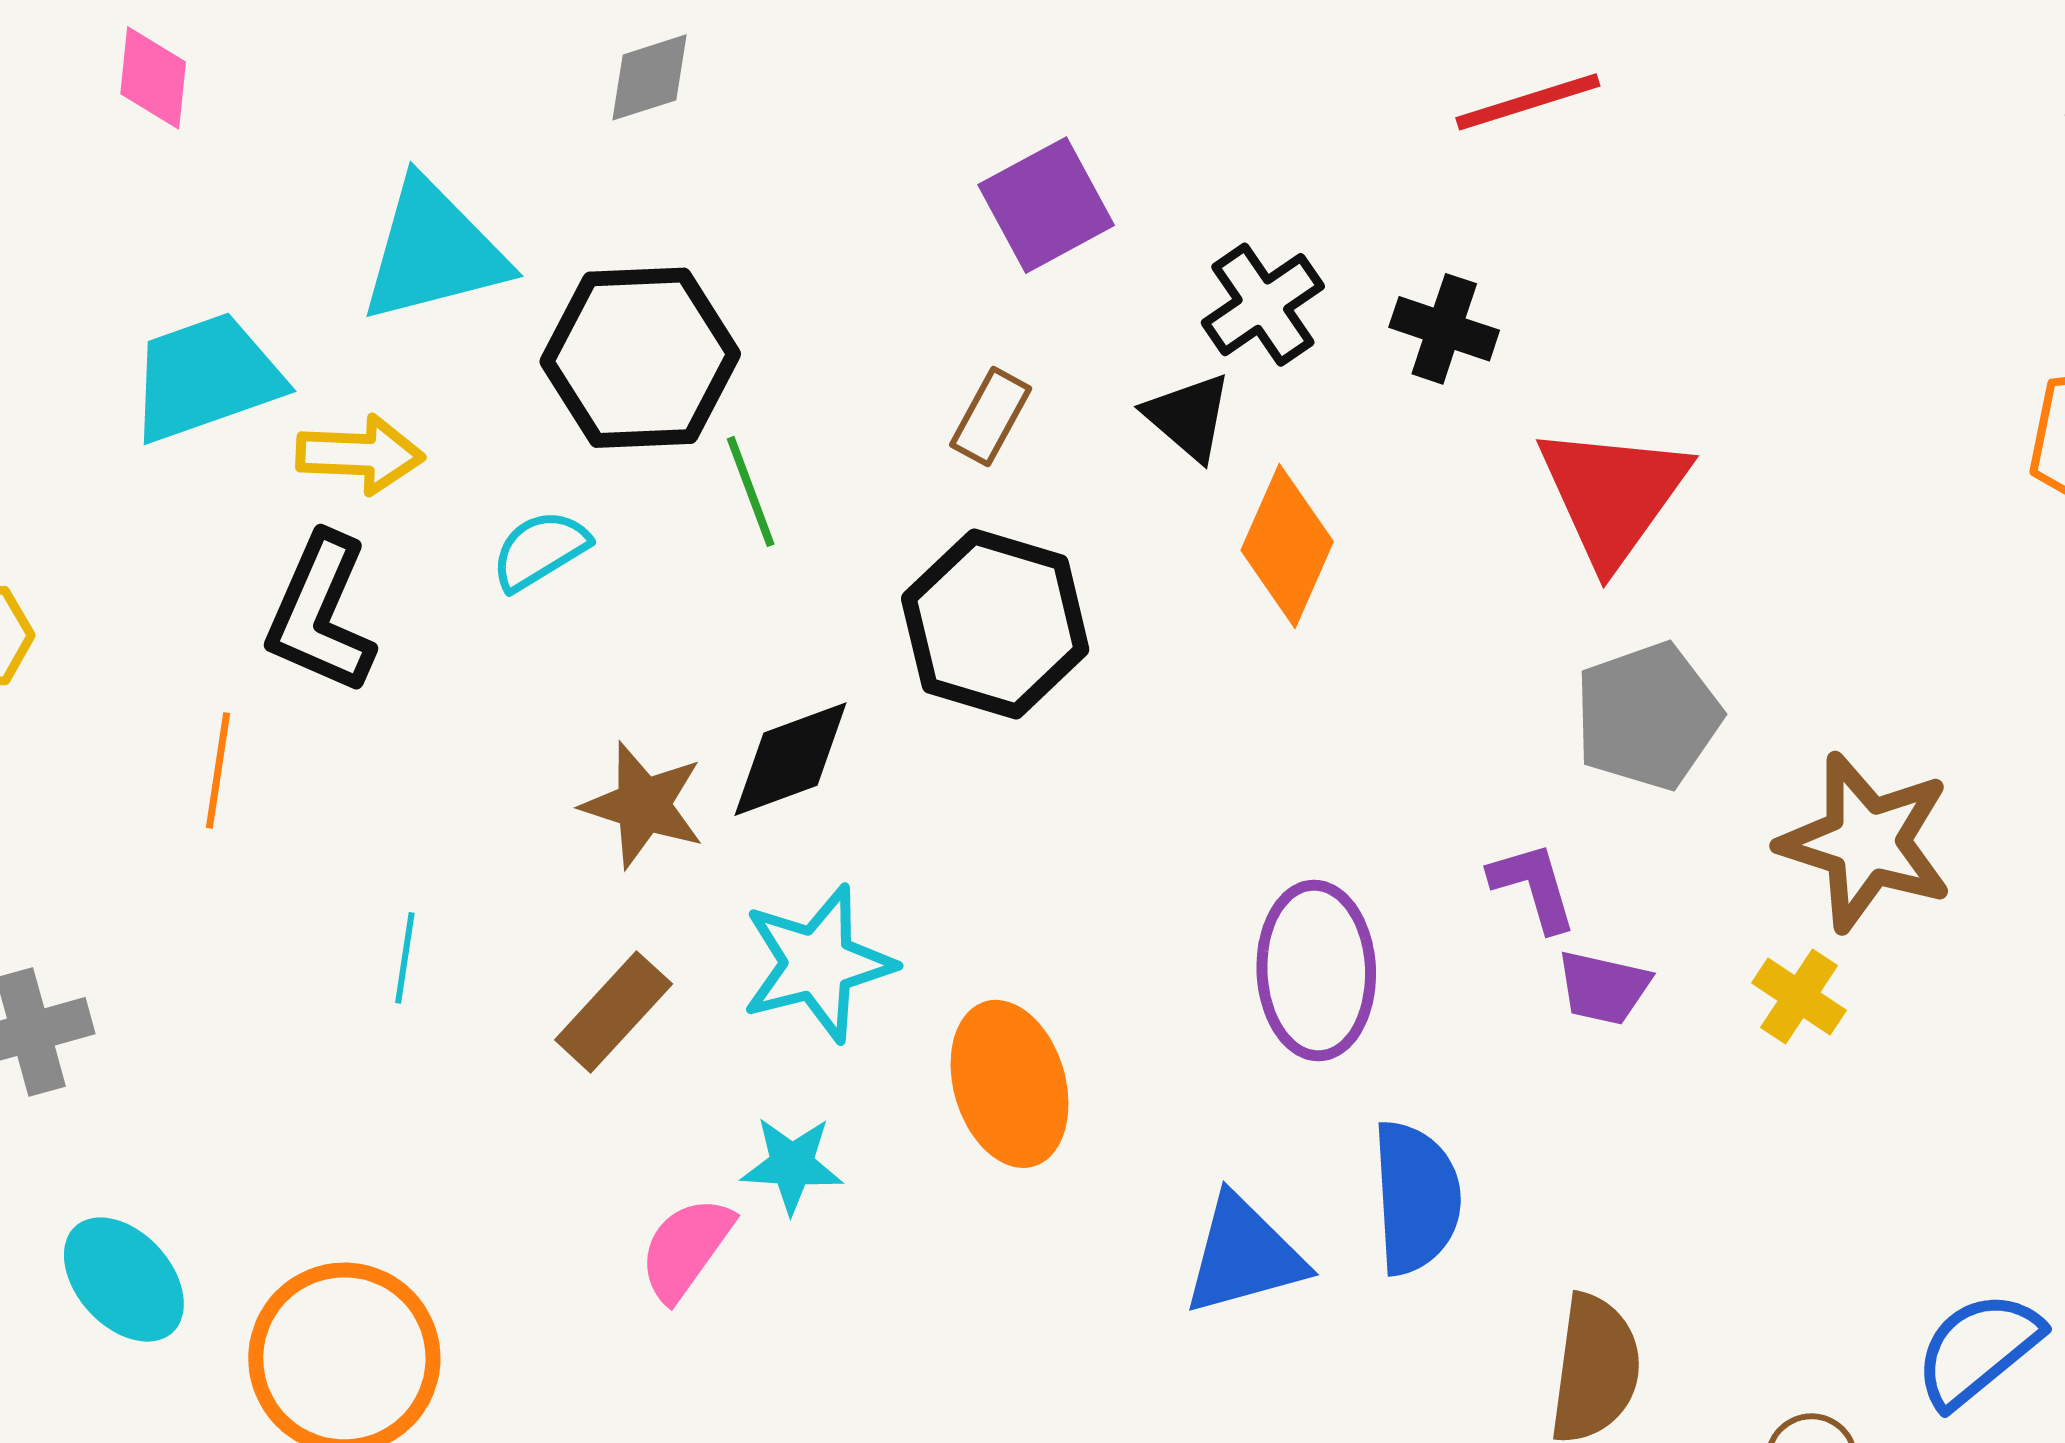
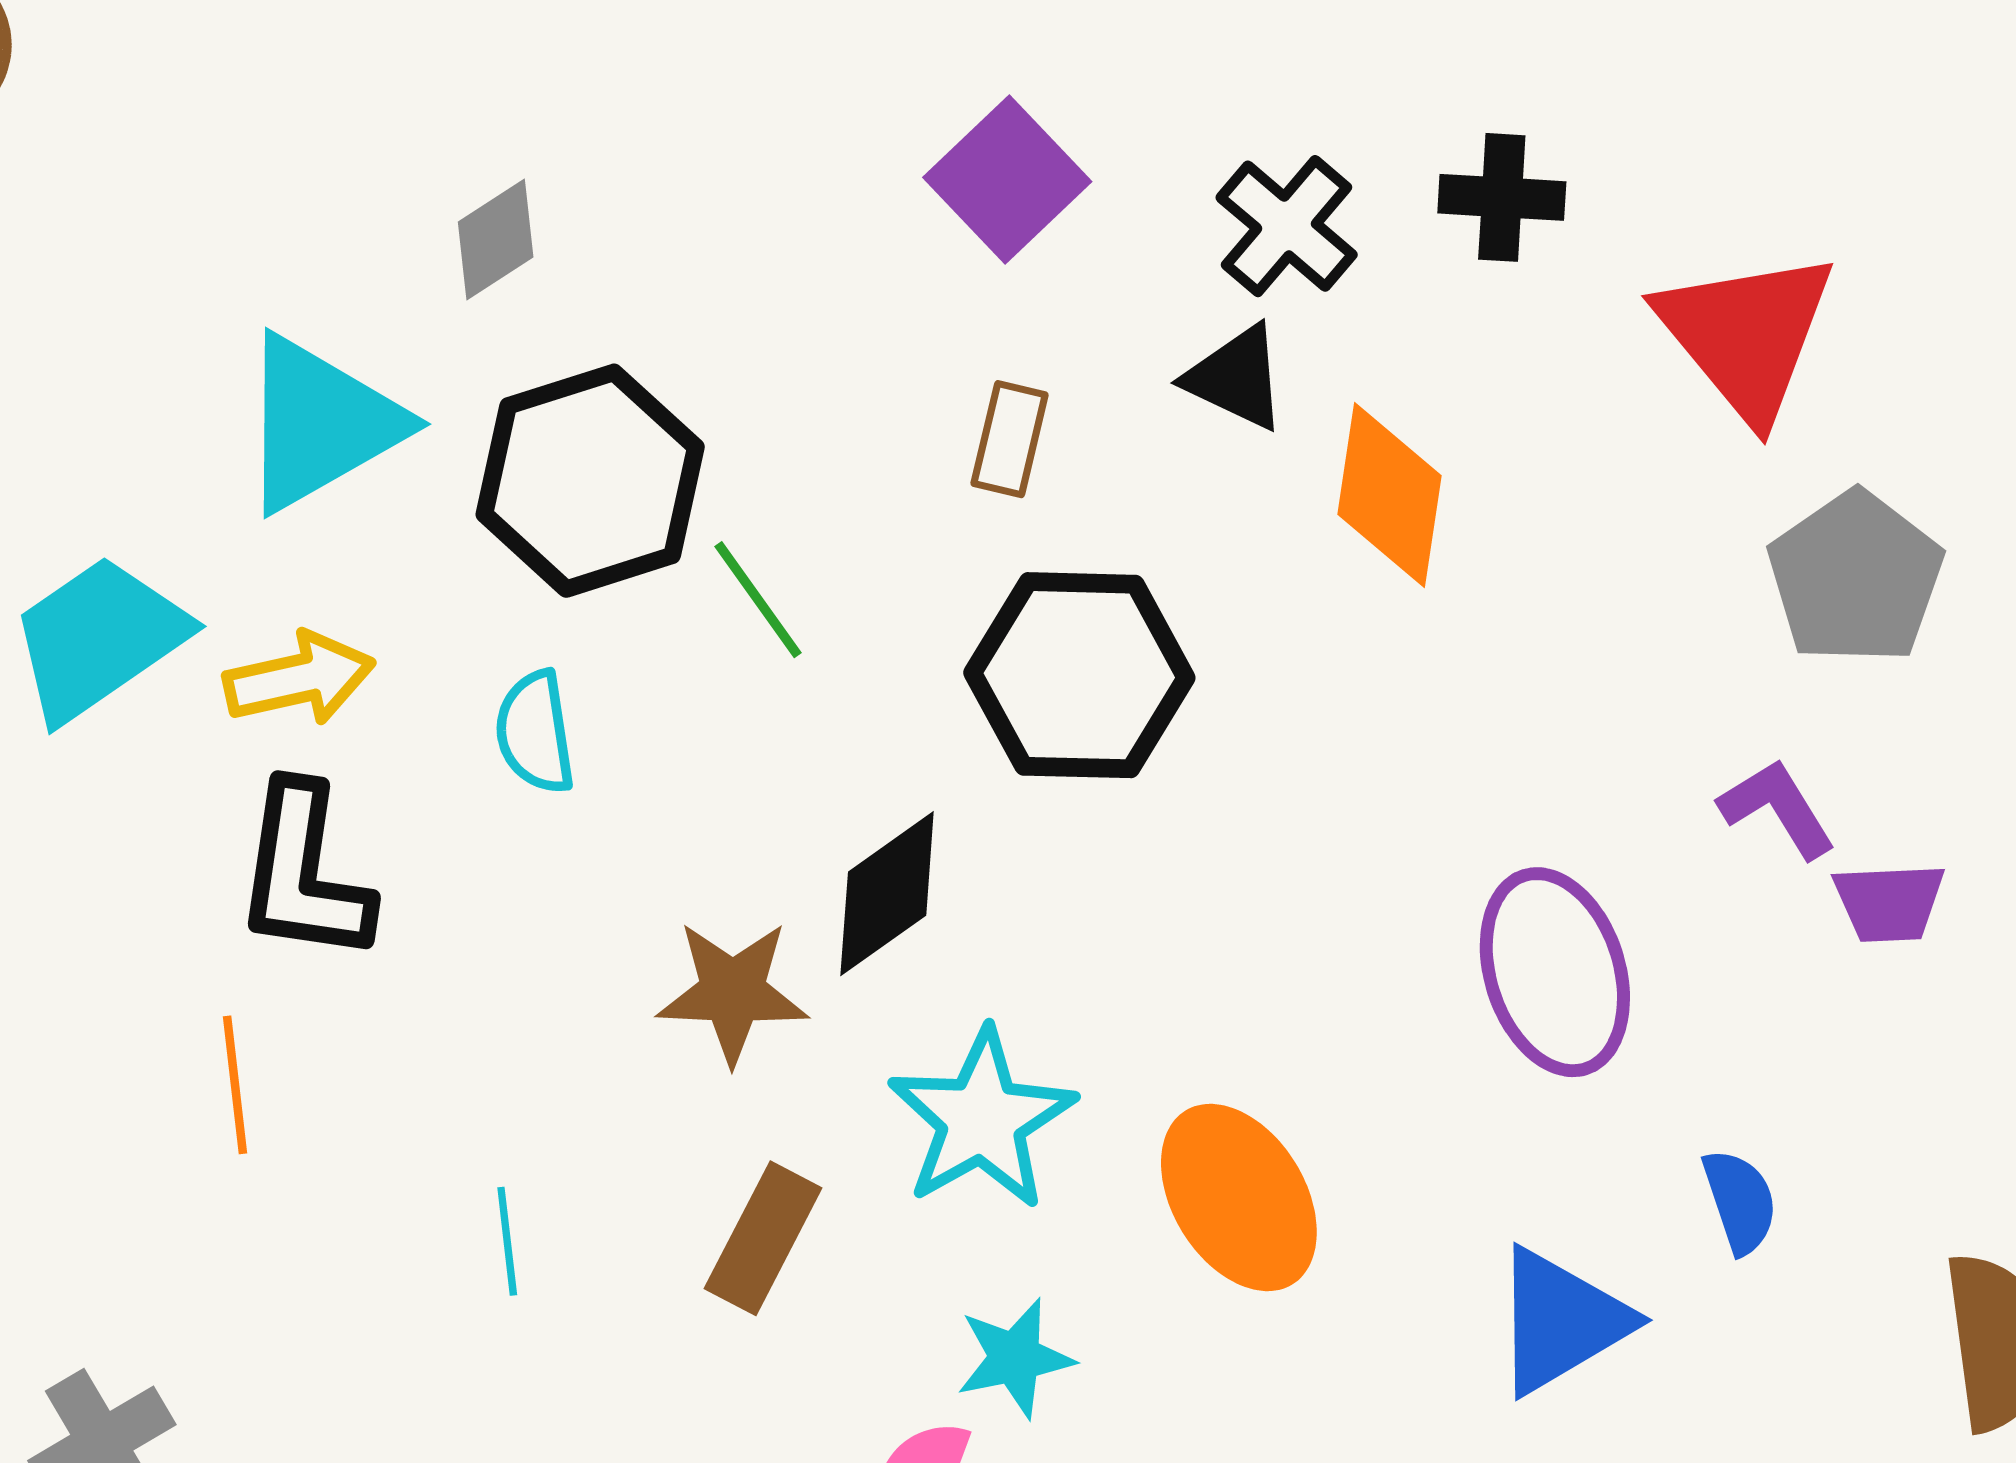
gray diamond: (649, 77) -> (496, 239), moved
cyan semicircle: (540, 550) -> (535, 732), turned -52
blue semicircle: (1416, 1198) -> (1740, 1201), size x0.6

